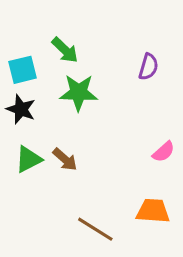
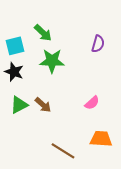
pink semicircle: (164, 152) -> (92, 103), moved

